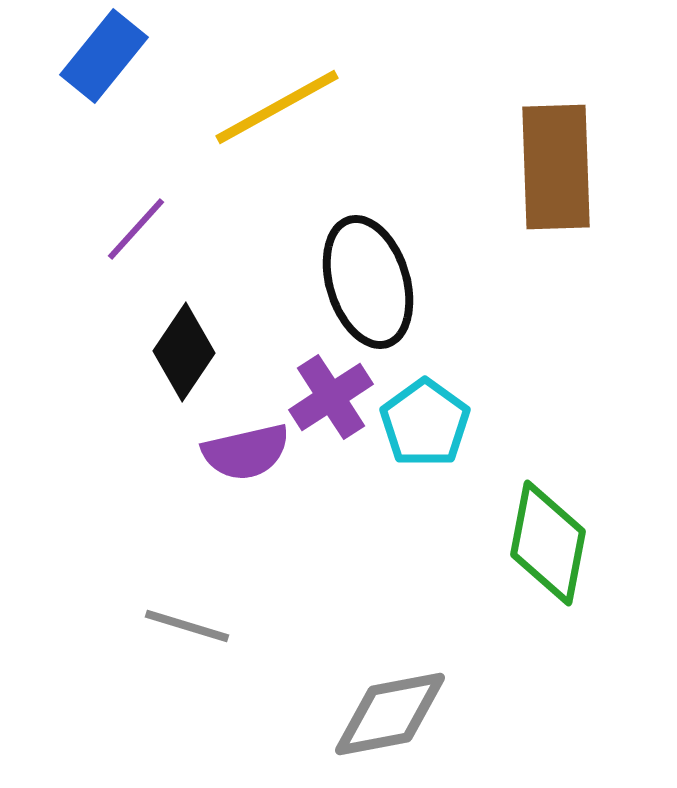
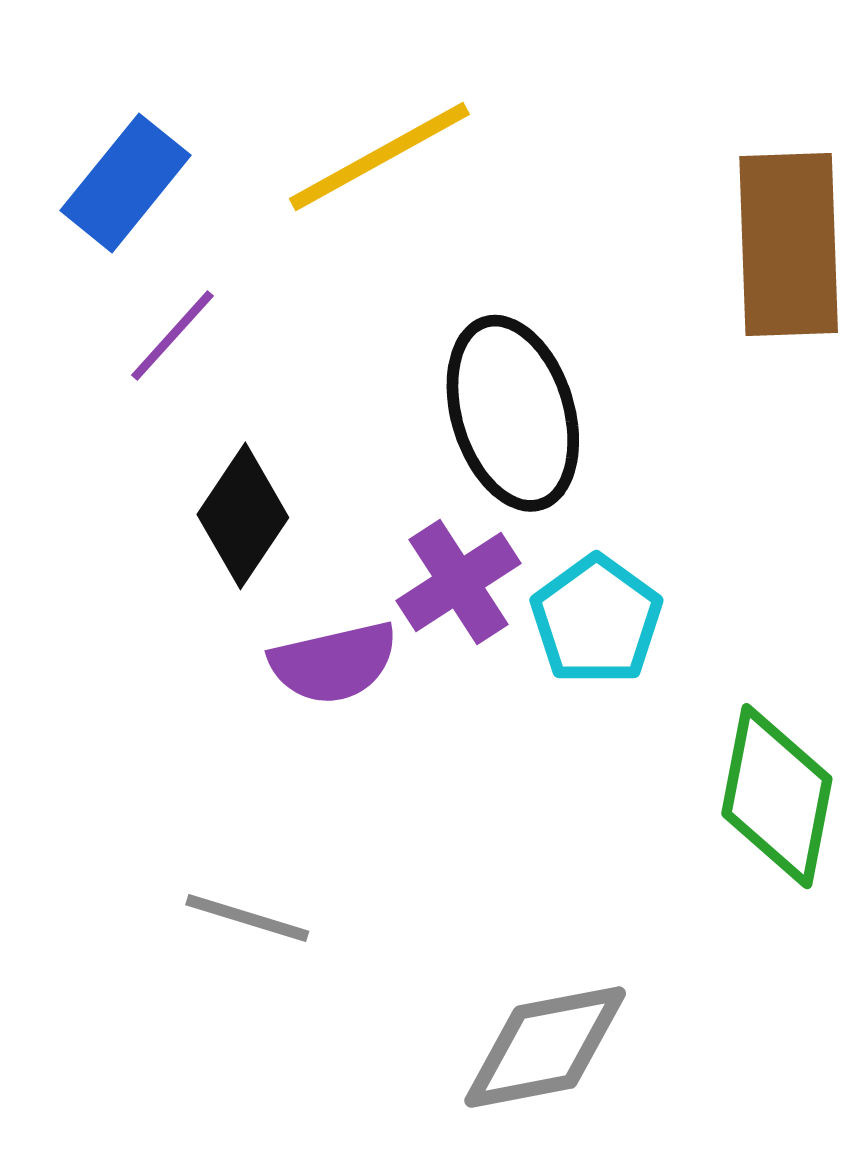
blue rectangle: (104, 56) -> (126, 183), moved

